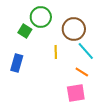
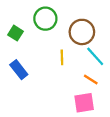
green square: (25, 31) -> (15, 33), moved
blue rectangle: (17, 63) -> (19, 70), turned -54

